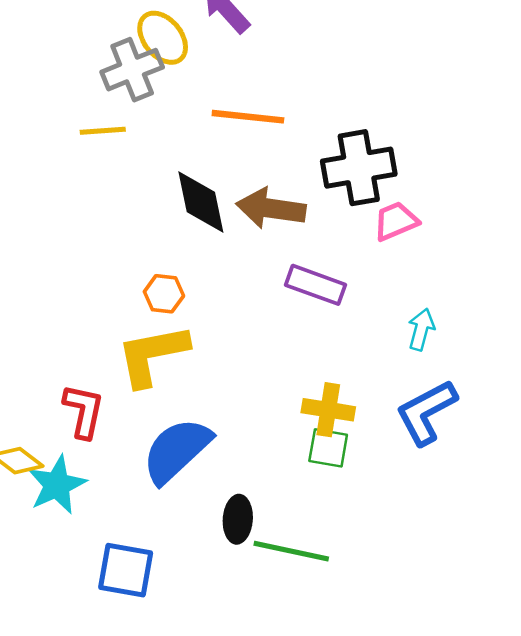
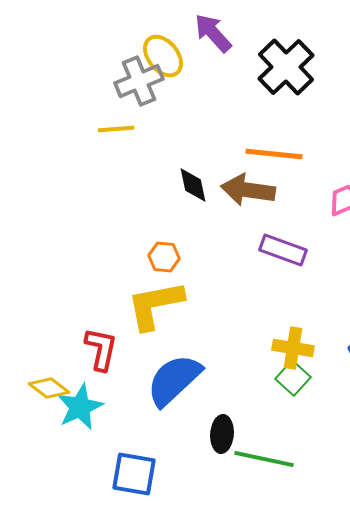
orange line: (248, 117) -> (274, 154), moved
black cross: (359, 168) -> (286, 67), moved, turned -34
black diamond: (201, 202) -> (193, 185), size x0.7
green square: (328, 448) -> (293, 378), turned 32

